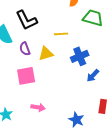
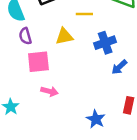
purple semicircle: (25, 49) -> (25, 36), moved
pink arrow: (38, 107) -> (49, 91), moved

